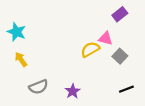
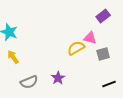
gray square: (120, 56) -> (103, 54), turned 32
purple star: (73, 91) -> (58, 78), moved

